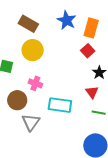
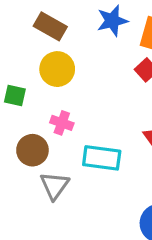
blue star: (67, 20) -> (112, 21), turned 30

